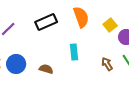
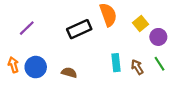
black rectangle: (46, 22) -> (79, 29), moved
cyan rectangle: (74, 52) -> (116, 63), moved

